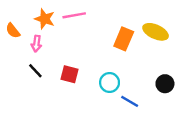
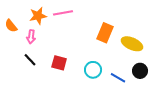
orange star: (45, 19) -> (38, 16), turned -30
yellow ellipse: (156, 32) -> (132, 44), moved
blue line: (130, 101) -> (118, 78), moved

